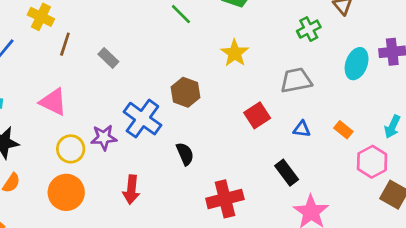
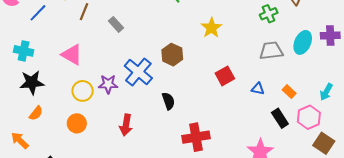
gray trapezoid: (296, 80) -> (271, 51), moved
black rectangle: (287, 173) -> (280, 118), moved
orange circle: (66, 192) -> (77, 123), size x0.7

